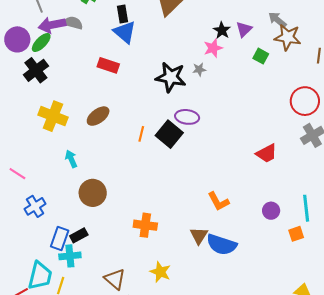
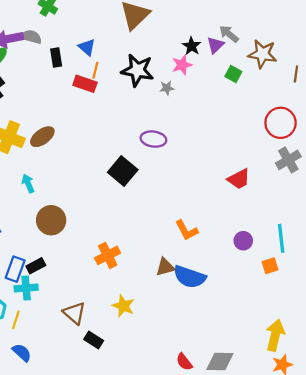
black rectangle: (123, 14) -> (56, 57), moved
gray arrow: (277, 20) -> (229, 34), moved
blue triangle: (125, 32) -> (87, 47), size x0.7
red rectangle: (108, 65) -> (85, 84), moved
black star: (171, 77) -> (137, 70), moved
brown ellipse: (98, 116) -> (42, 137), moved
orange line: (141, 134) -> (95, 70), moved
black square: (169, 134) -> (123, 171), moved
orange cross: (145, 225) -> (108, 255), turned -35
brown triangle: (199, 236) -> (165, 267), turned 42

